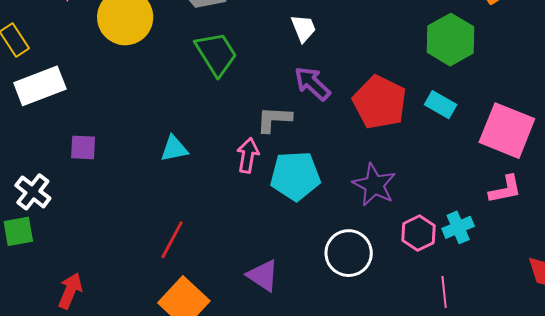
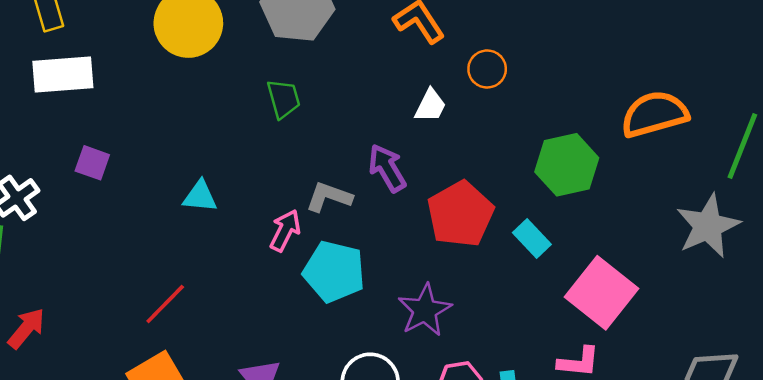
white trapezoid: (303, 28) -> (430, 106), moved, turned 32
green trapezoid: (216, 54) -> (284, 99), size x0.7

